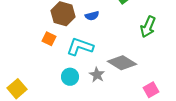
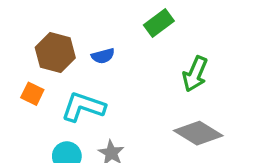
gray diamond: (122, 63) -> (198, 133), moved

